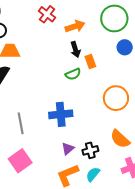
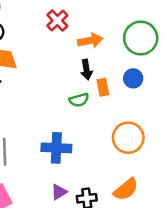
blue circle: (125, 47) -> (133, 78), moved
orange semicircle: (120, 139) -> (126, 189), turned -90

